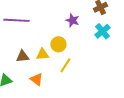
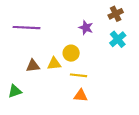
yellow line: (65, 65) -> (78, 75), turned 63
orange triangle: (36, 79) -> (81, 95), moved, turned -32

